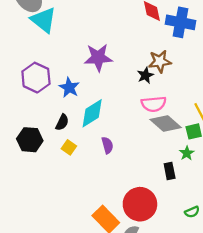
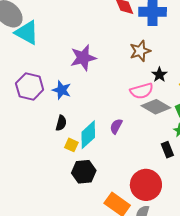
black star: (145, 75) -> (159, 75), moved
cyan diamond: (92, 113) -> (88, 135), moved
black hexagon: (30, 140) -> (84, 172), moved
purple semicircle: (107, 145) -> (116, 126), moved, turned -126

